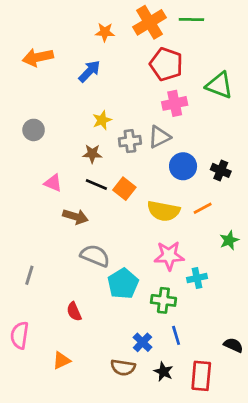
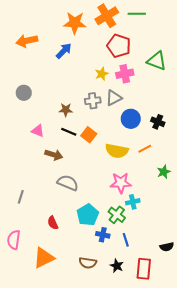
orange star: (105, 32) -> (75, 23), size x1.6
yellow star: (102, 120) -> (102, 74), moved
cyan cross: (197, 278) -> (133, 202), moved
cyan pentagon: (123, 284) -> (88, 215), moved
green cross: (163, 300) -> (117, 215), turned 30
blue cross: (143, 342) -> (103, 235), moved, turned -32
black semicircle: (233, 345) -> (167, 247), turned 144
orange triangle: (61, 360) -> (44, 258), size x1.6

